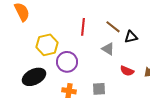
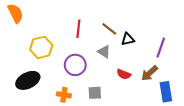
purple circle: (67, 62) -> (75, 65), moved

